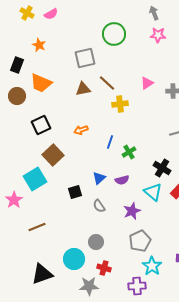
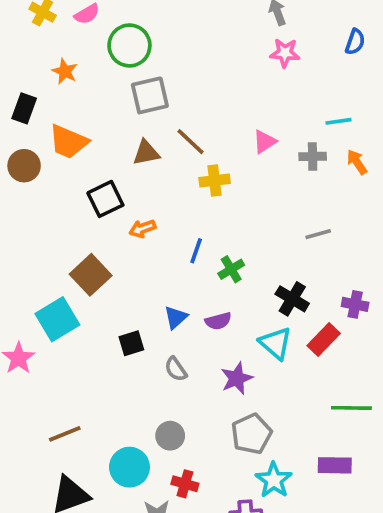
green circle: (114, 34) -> (129, 45), moved
black square: (41, 125) -> (105, 199), moved
brown line: (37, 227) -> (65, 434), moved

